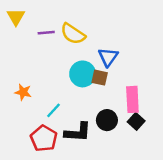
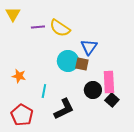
cyan line: (53, 110) -> (44, 91), turned -32
black circle: (107, 120) -> (93, 90), moved
black L-shape: (78, 132) -> (64, 109), turned -30
red pentagon: (44, 138) -> (22, 115), moved

